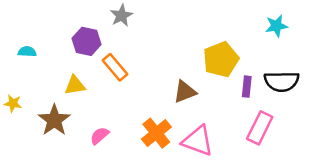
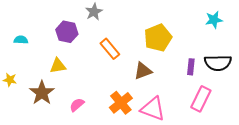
yellow pentagon: (221, 59) -> (158, 38), moved
orange rectangle: (115, 67) -> (110, 49), moved

